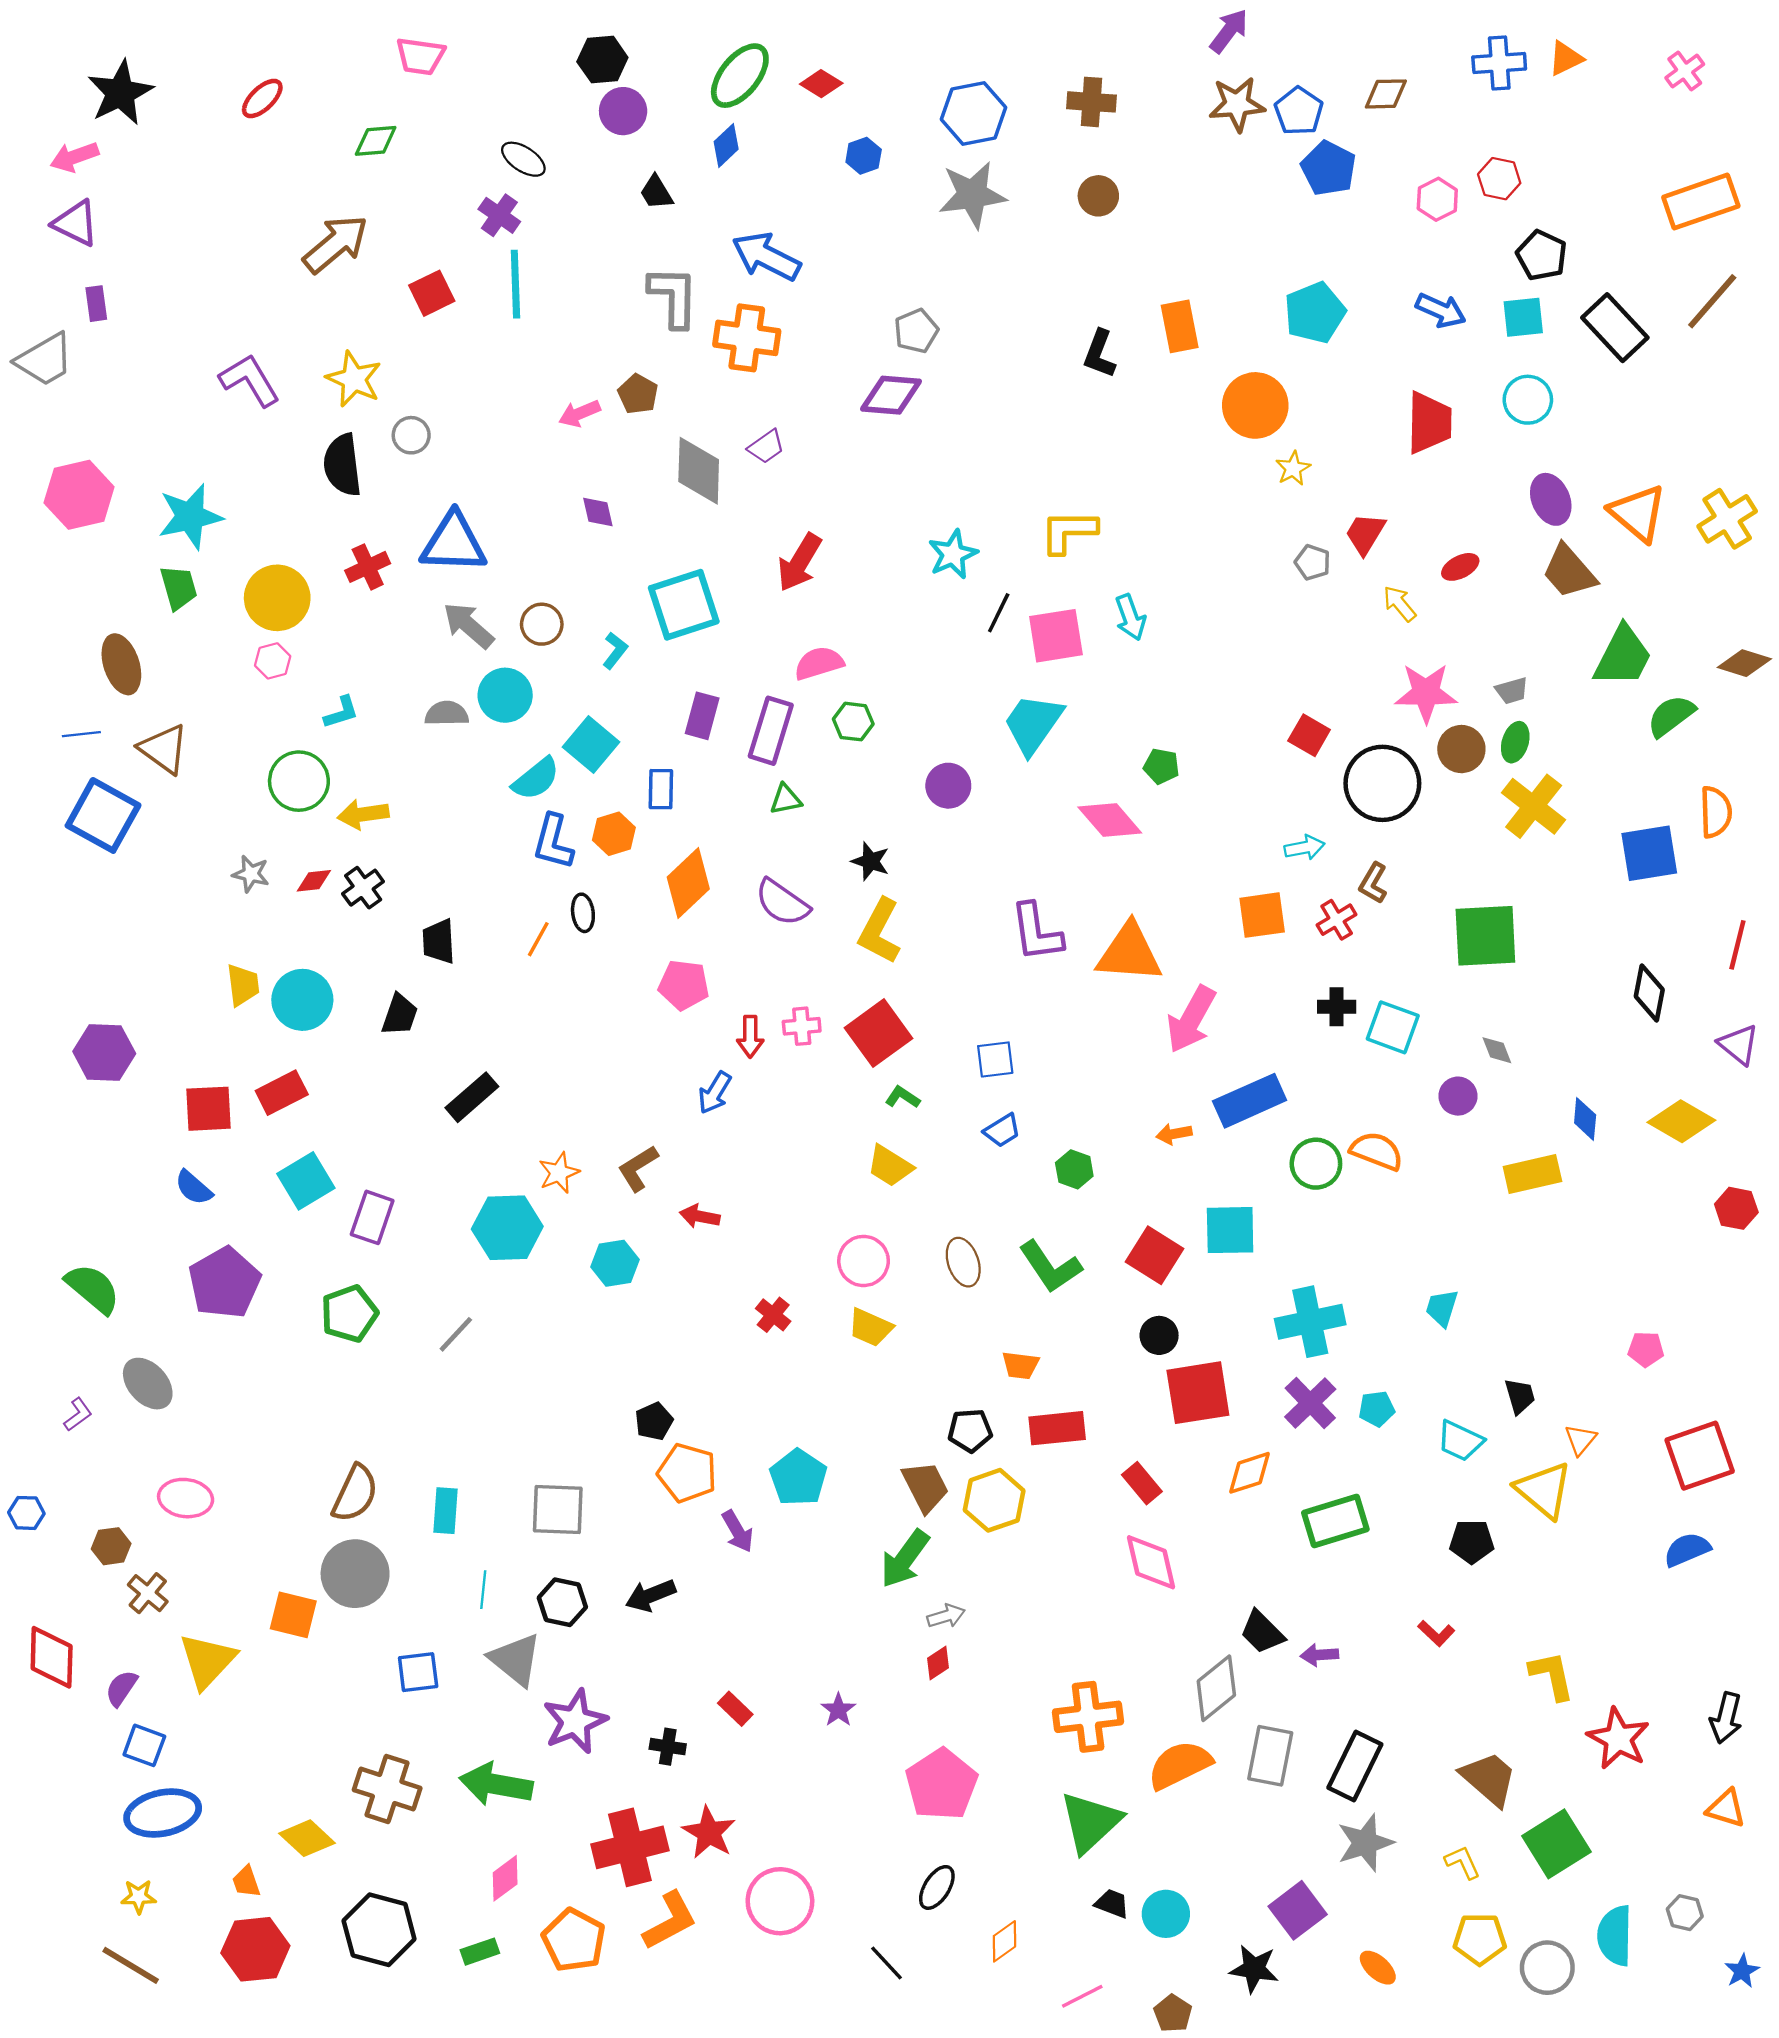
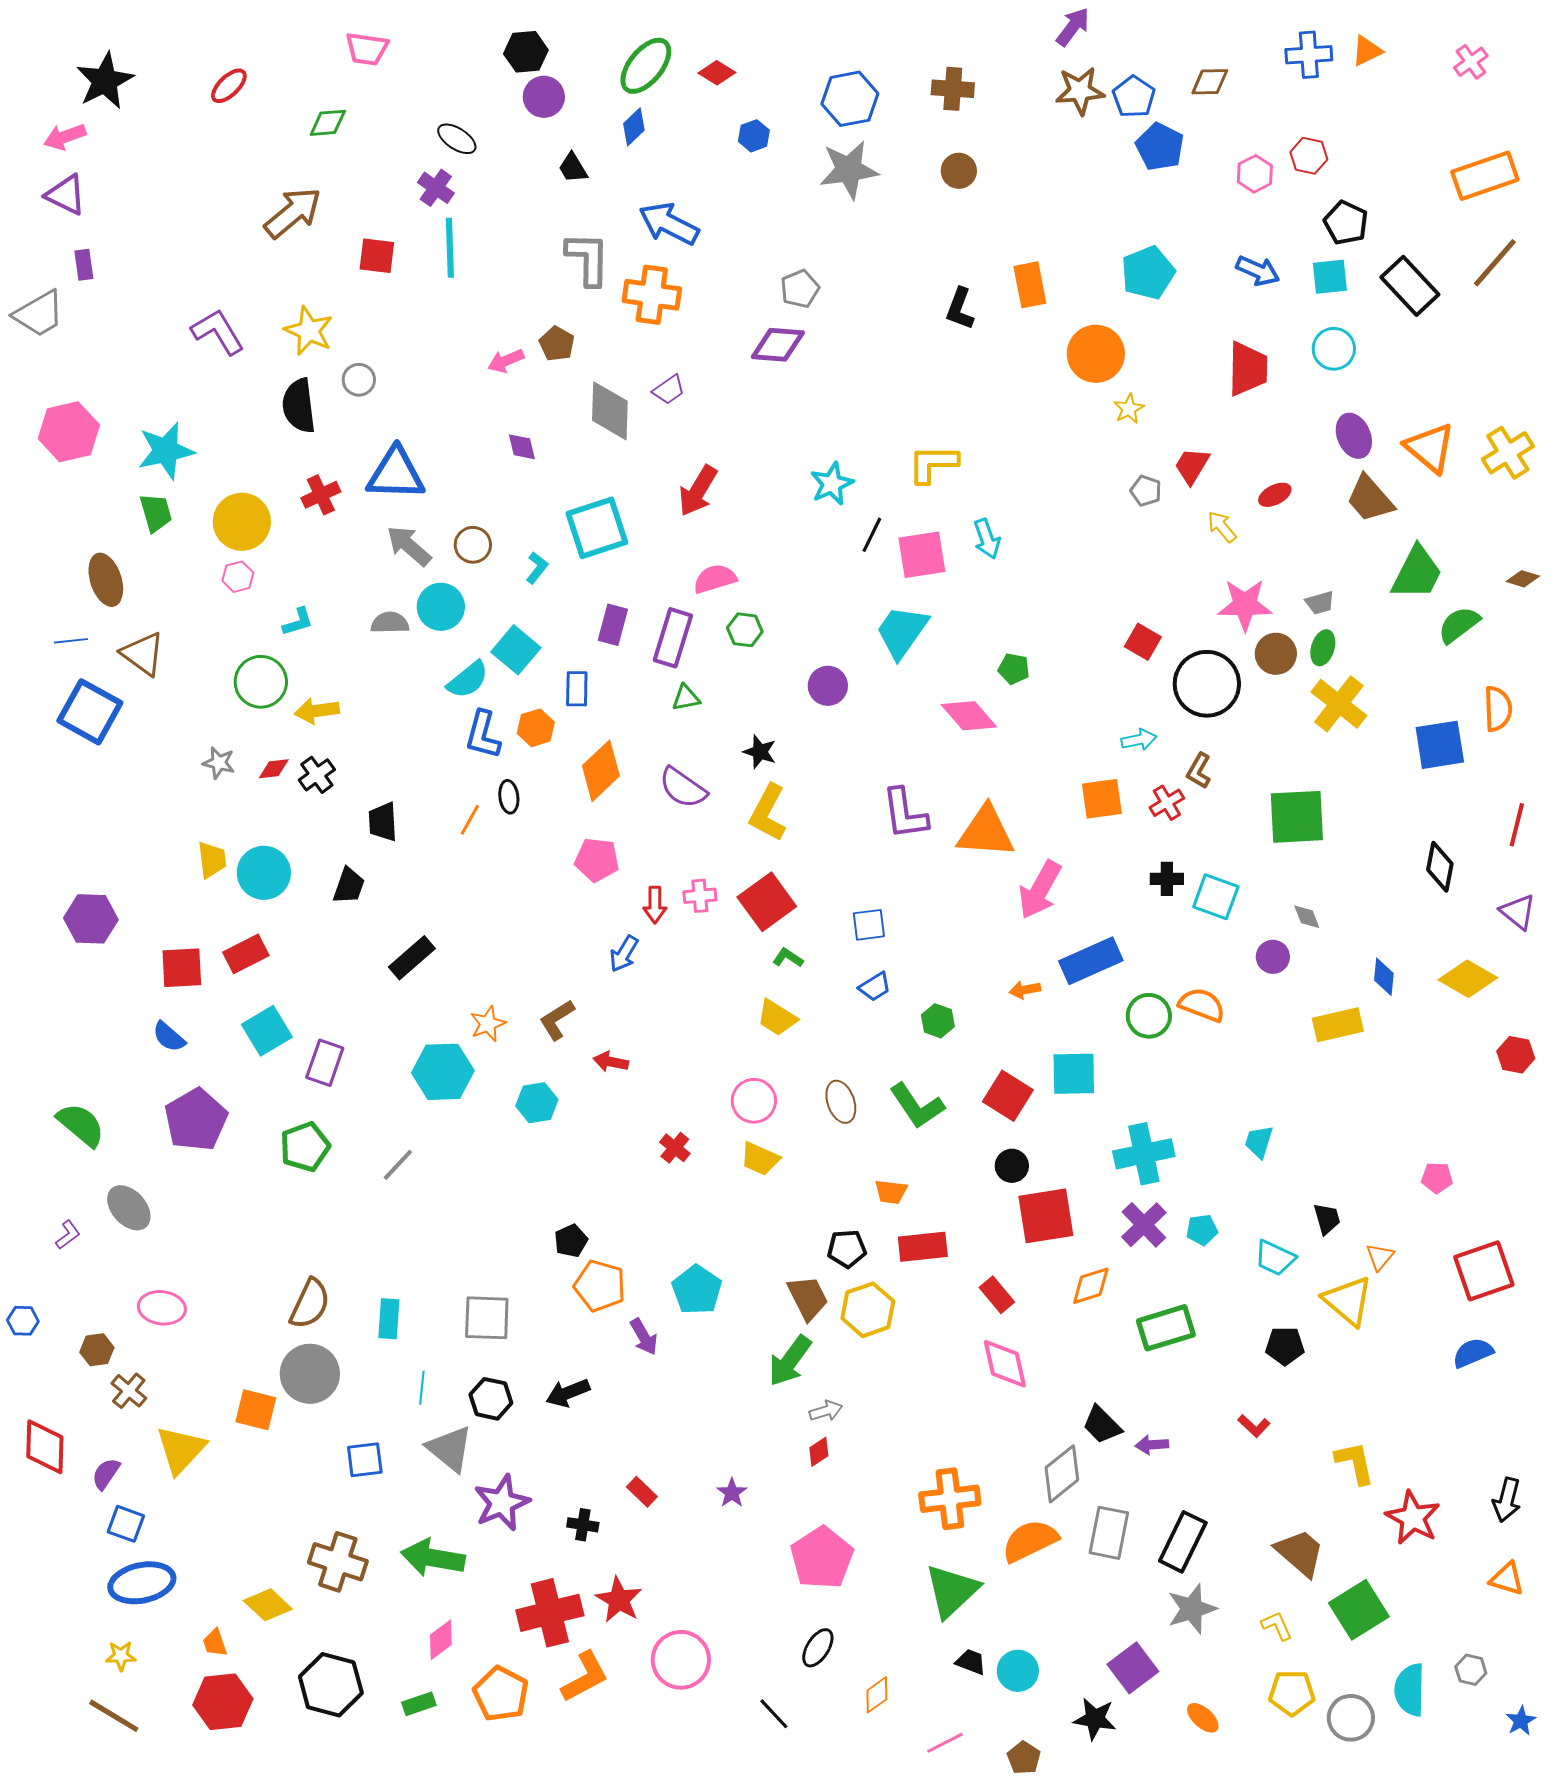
red square: (432, 293) -> (377, 256), turned 33
brown diamond: (1744, 663) -> (1523, 579), size x0.7

